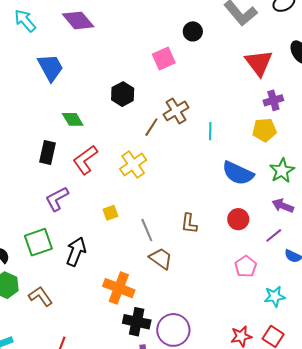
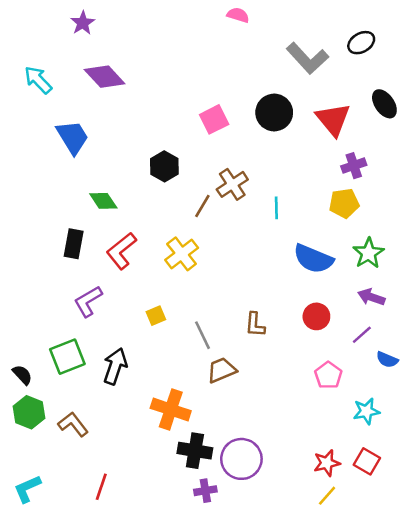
black circle: (193, 31) -> (274, 112), moved, size x1.5
brown trapezoid: (161, 258) -> (222, 370), turned -55

